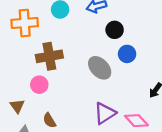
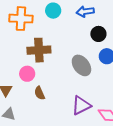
brown semicircle: (49, 120) -> (40, 93), moved

